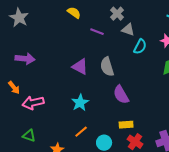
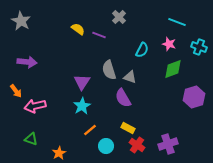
yellow semicircle: (74, 13) -> (78, 29), moved
gray triangle: (128, 30) -> (130, 77), moved
purple triangle: (80, 67) -> (82, 82), moved, turned 36
yellow rectangle: (126, 125) -> (128, 128), turned 32
orange line: (81, 132) -> (90, 130), moved

